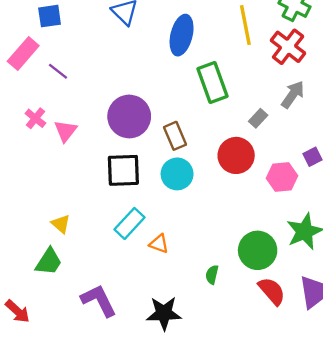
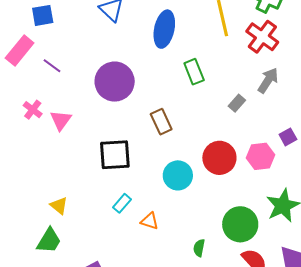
green rectangle: (212, 83) -> (194, 72), size x0.7
purple circle: (129, 117) -> (115, 82), moved
red circle: (236, 155) -> (219, 158), moved
cyan circle: (177, 174) -> (178, 175), moved
cyan rectangle: (130, 223) -> (122, 203), size x0.7

